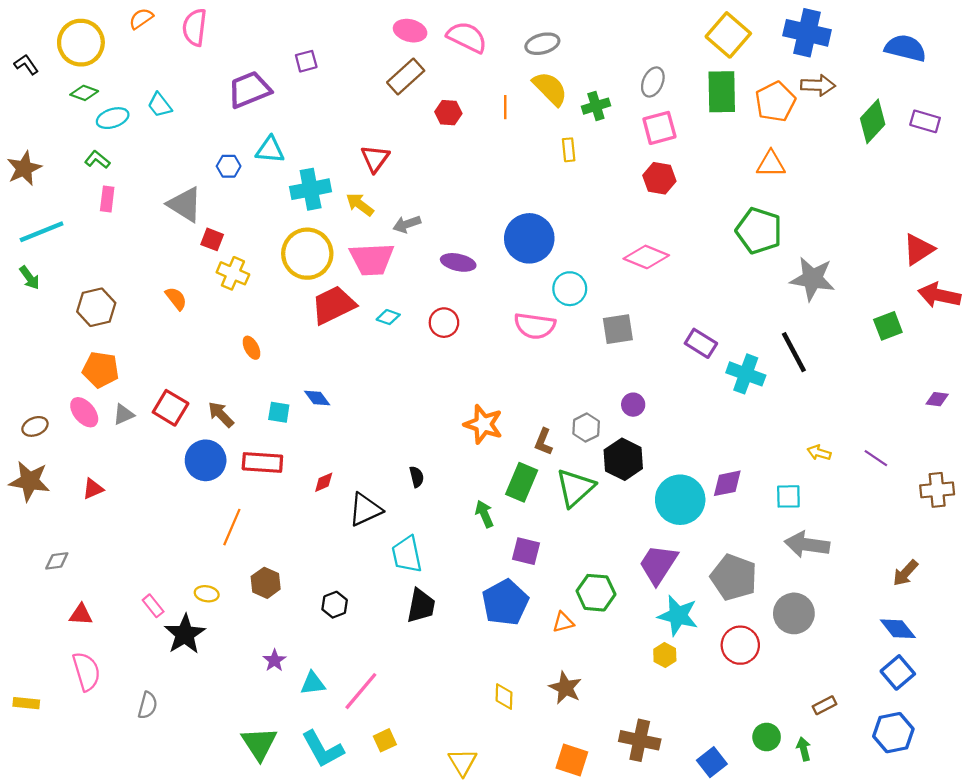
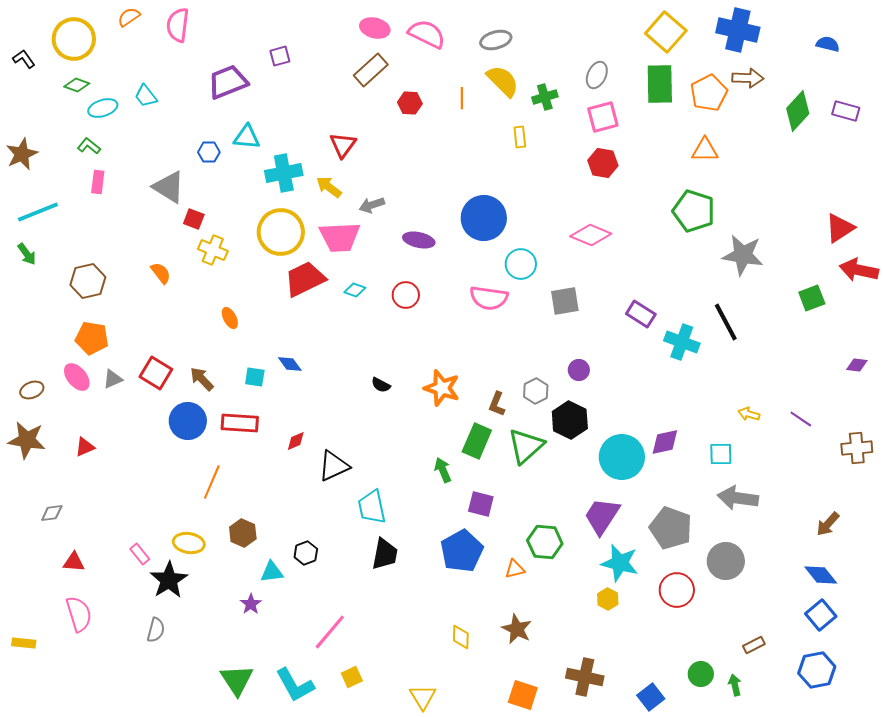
blue semicircle: (905, 48) -> (828, 44), size x0.6
black semicircle: (417, 477) -> (381, 385), moved, turned 132
yellow ellipse: (207, 594) -> (189, 543), size x1.4
cyan triangle: (313, 683) -> (272, 572), moved
gray semicircle: (148, 705) -> (156, 630), moved

